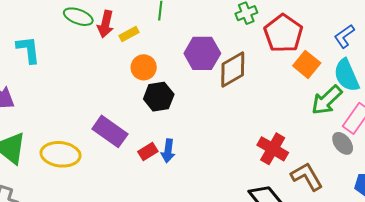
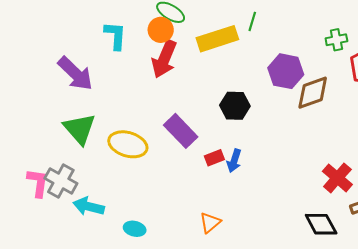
red arrow: (105, 24) -> (164, 59), moved, size x1.4
yellow rectangle: (129, 34) -> (217, 39), size x2.0
orange circle: (144, 67) -> (161, 30), moved

